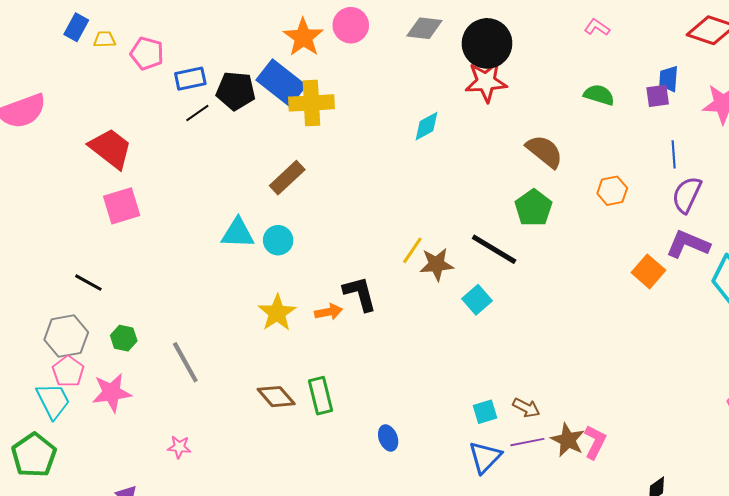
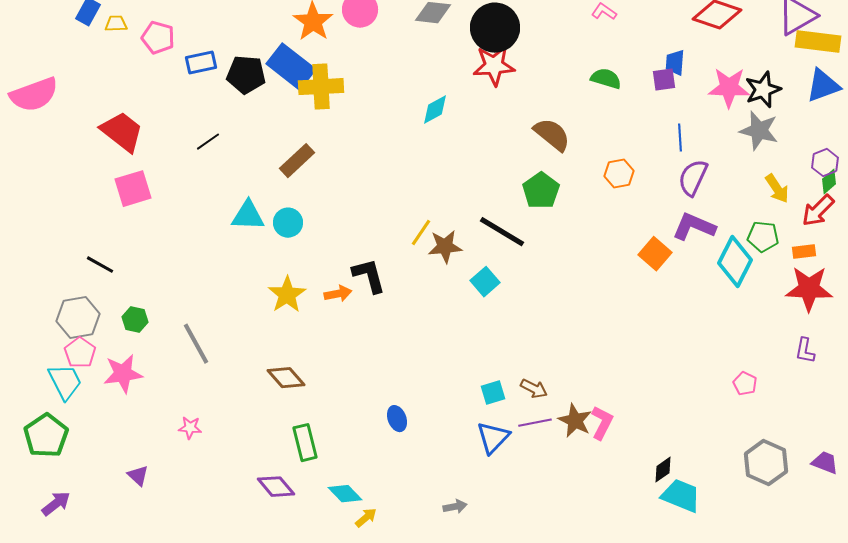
black line: (197, 113) -> (208, 142), moved
green rectangle: (320, 396) -> (305, 443), moved

